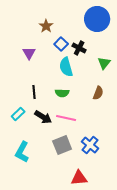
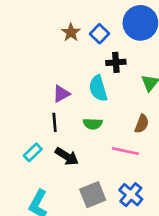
blue square: (61, 44) -> (100, 34), moved
black cross: (79, 48) -> (116, 62), turned -32
purple triangle: (29, 53) -> (61, 94), moved, turned 32
pink line: (66, 118) -> (125, 151), moved

